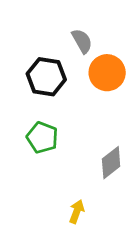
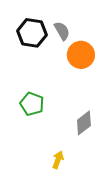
black hexagon: (46, 77) -> (32, 33), moved

